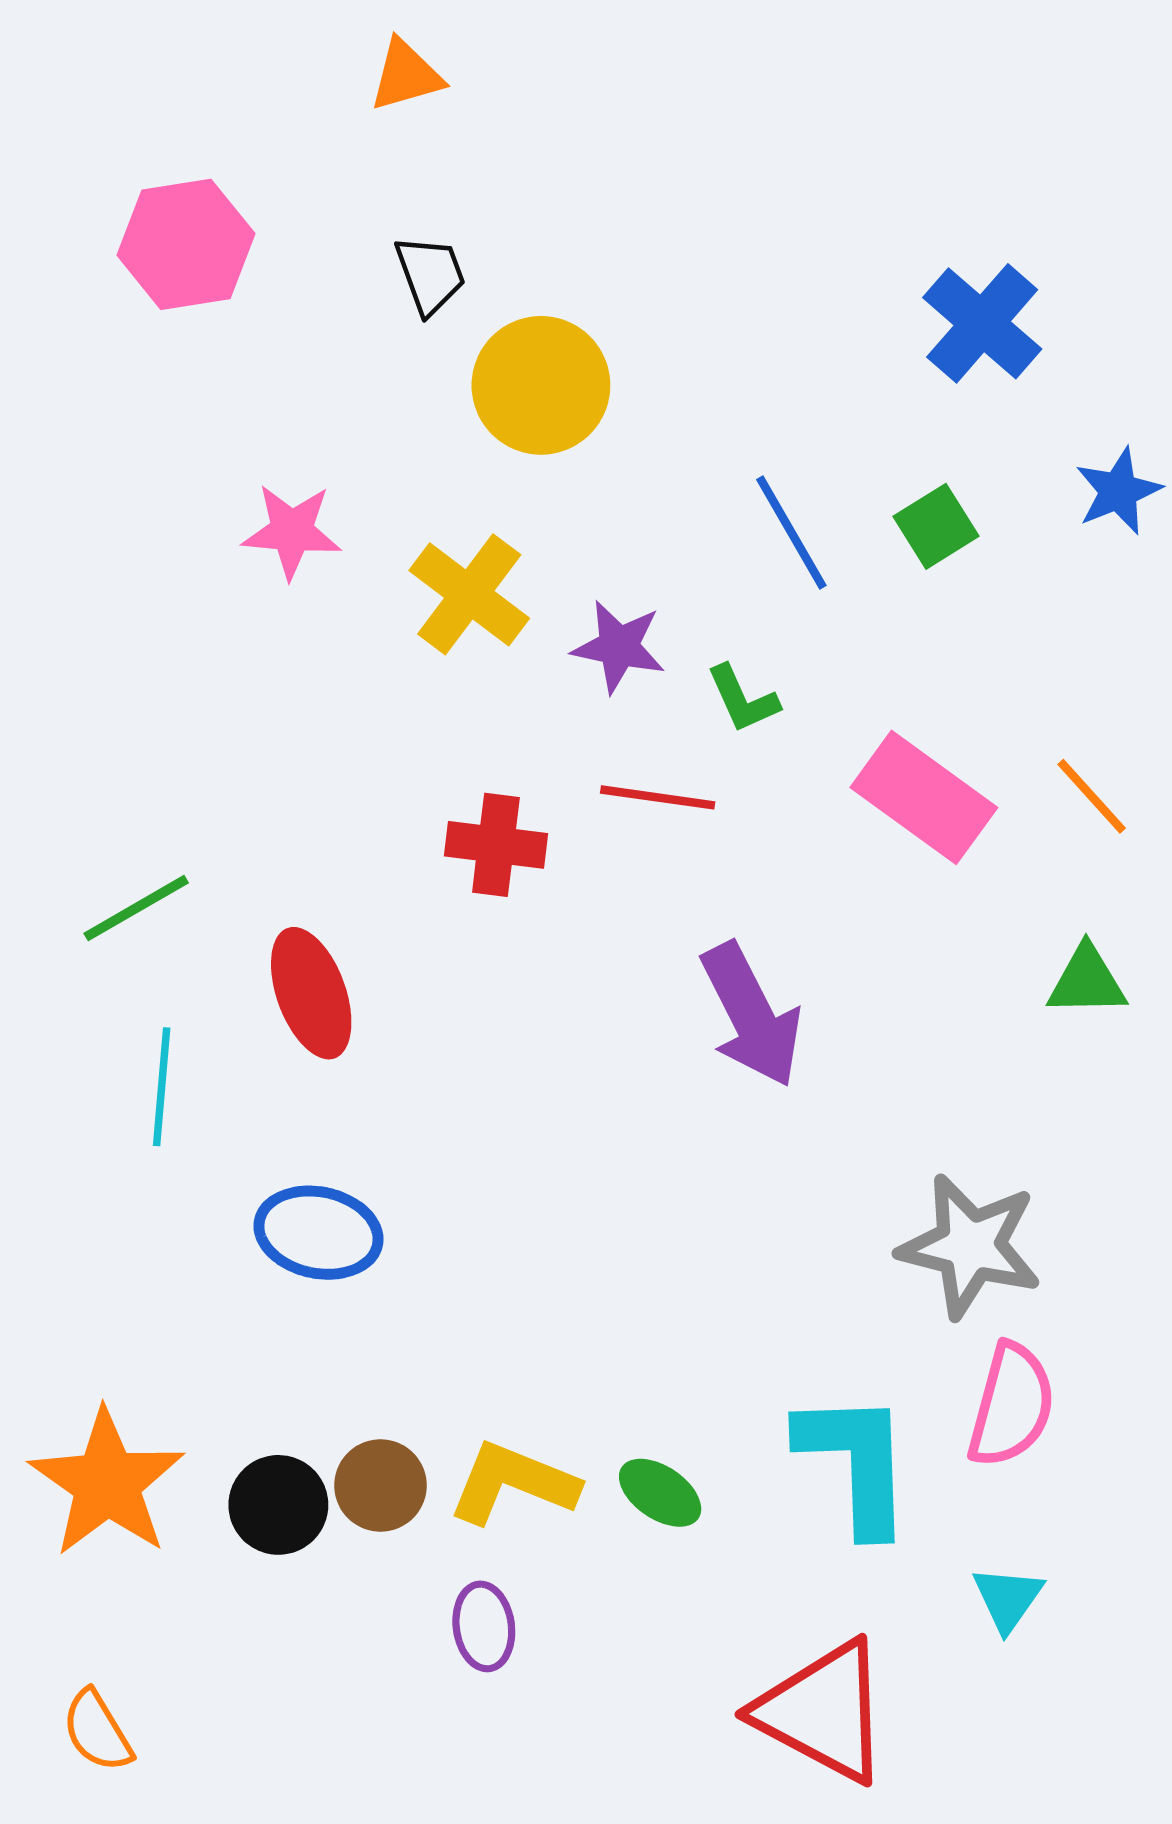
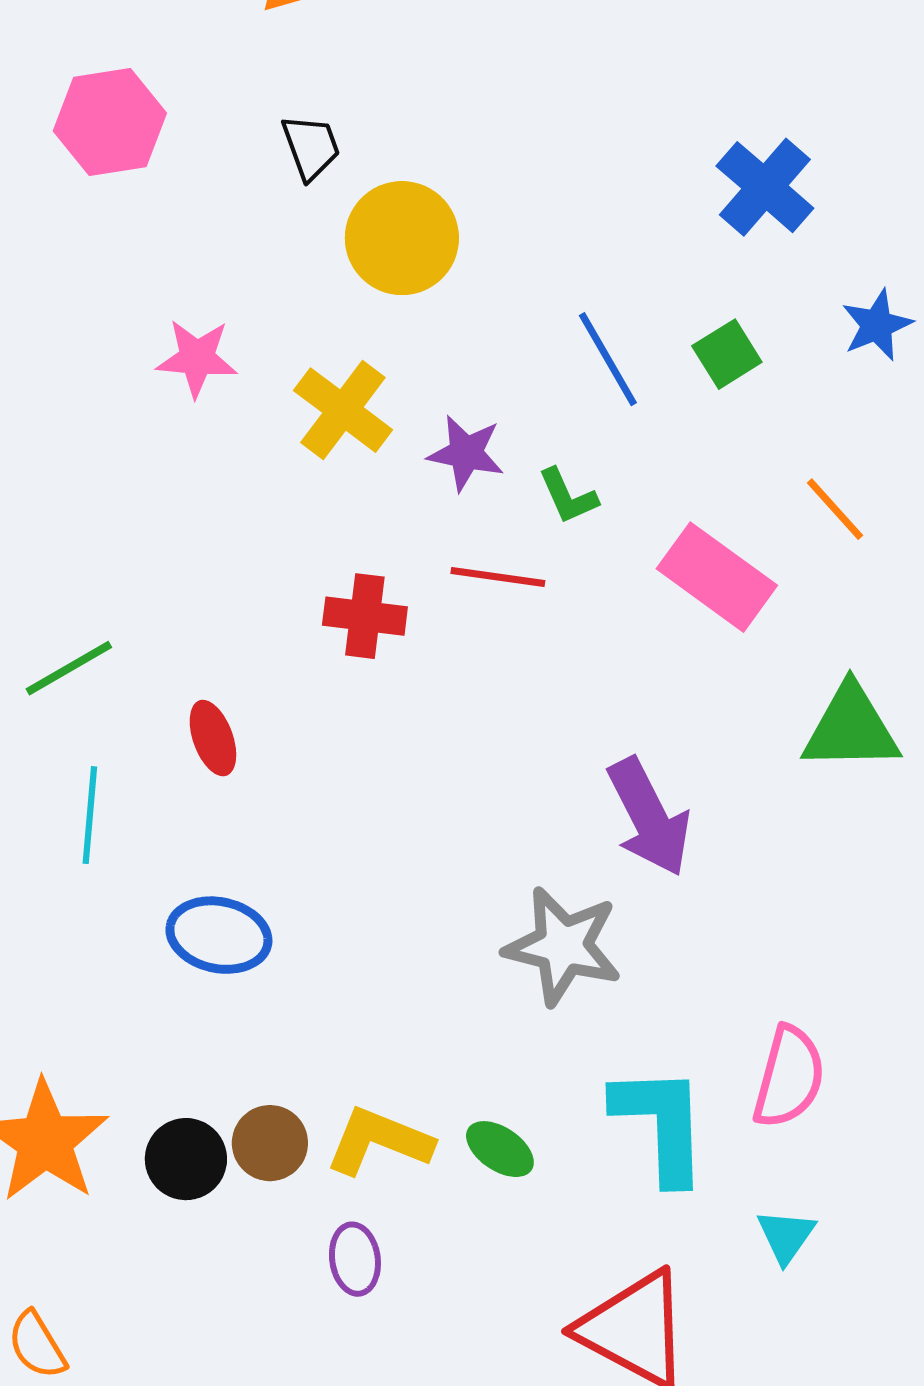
orange line: (1092, 796) -> (835, 509), moved
green triangle: (1087, 981) -> (851, 728), size x1.5
red ellipse: (311, 993) -> (213, 738), size x0.7
purple arrow: (751, 1015) -> (649, 817), moved
gray star: (970, 1246) -> (563, 946), moved

